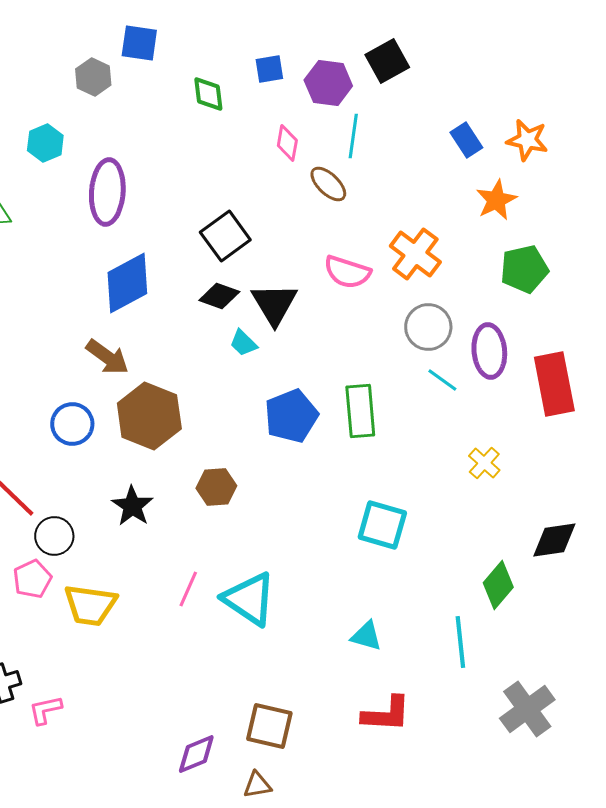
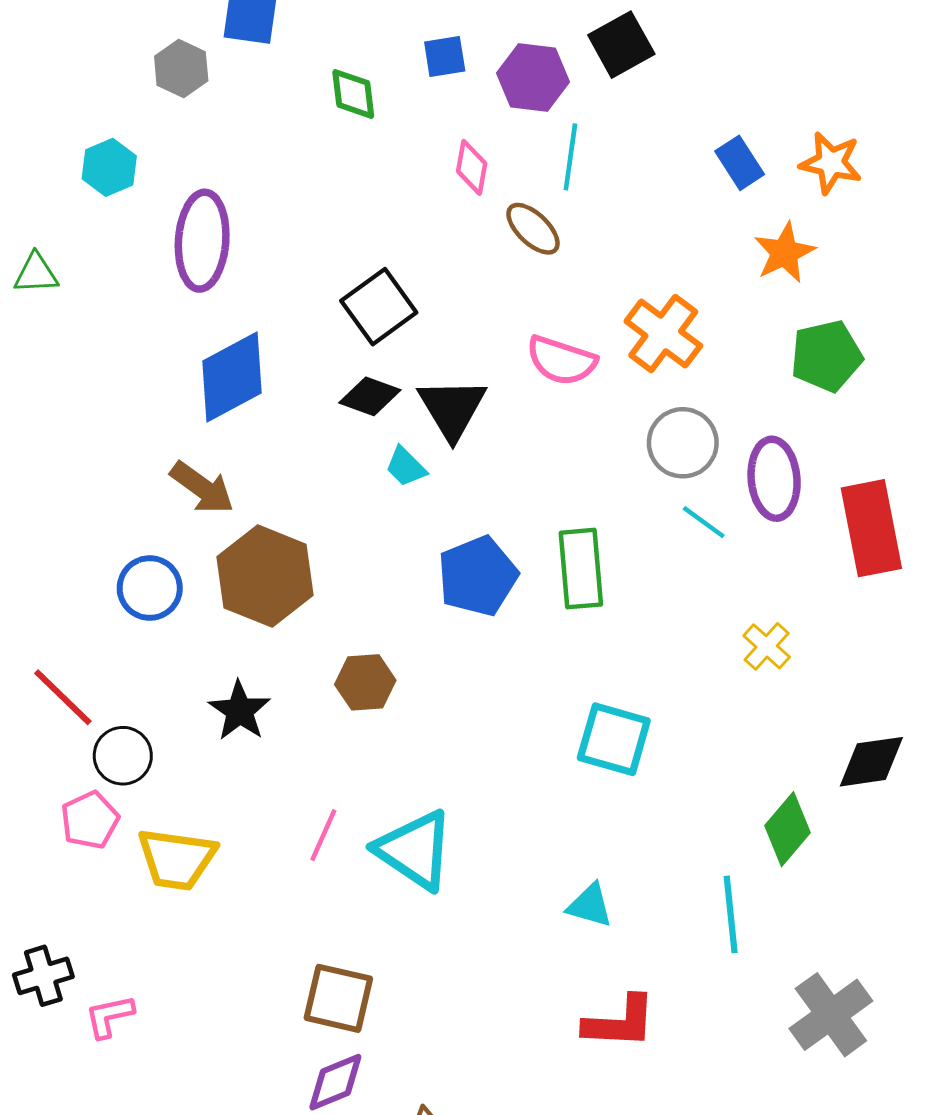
brown square: (269, 726) -> (338, 998), moved

